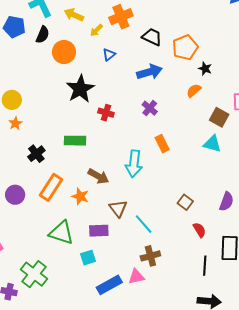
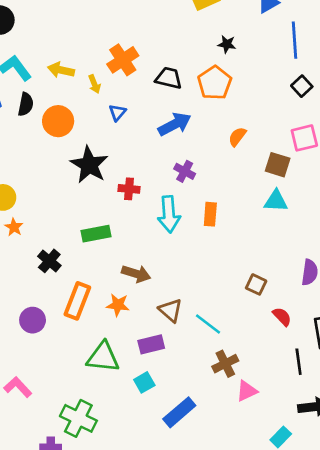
yellow arrow: (96, 30) -> (94, 84), turned -56
black star: (205, 69) -> (227, 44), moved
orange rectangle: (162, 144) -> (210, 214), turned 42
cyan arrow: (134, 164) -> (169, 214), moved
pink triangle: (136, 277) -> (247, 391), moved

